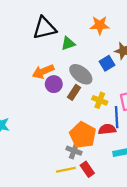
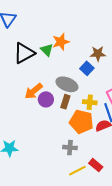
orange star: (100, 25) -> (61, 42), moved
green triangle: (68, 43) -> (47, 50), moved, turned -40
orange pentagon: (83, 135) -> (81, 122), moved
gray cross: (74, 151) -> (70, 148), moved

